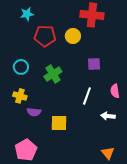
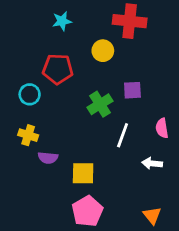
cyan star: (27, 14) -> (62, 21), moved
red pentagon: (45, 36) -> (58, 69), moved
green cross: (53, 74) -> (100, 104), moved
pink pentagon: (26, 150) -> (87, 211), moved

